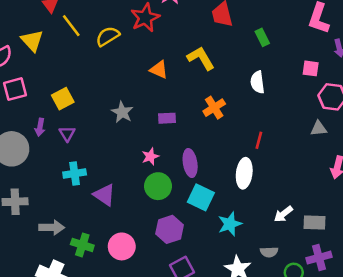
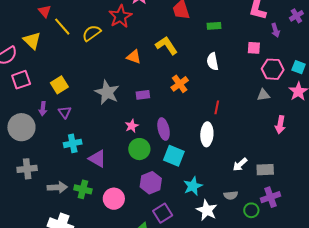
green rectangle: (262, 37) -> (214, 26), turned -64
gray star: (122, 112) -> (107, 92), size x1.4
cyan star: (230, 224) -> (193, 186), moved
green cross: (82, 245) -> (83, 189), moved

